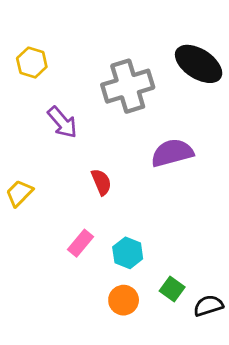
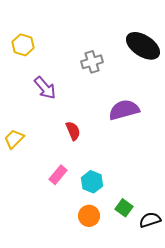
gray cross: (128, 86) -> (92, 62), size x0.6

